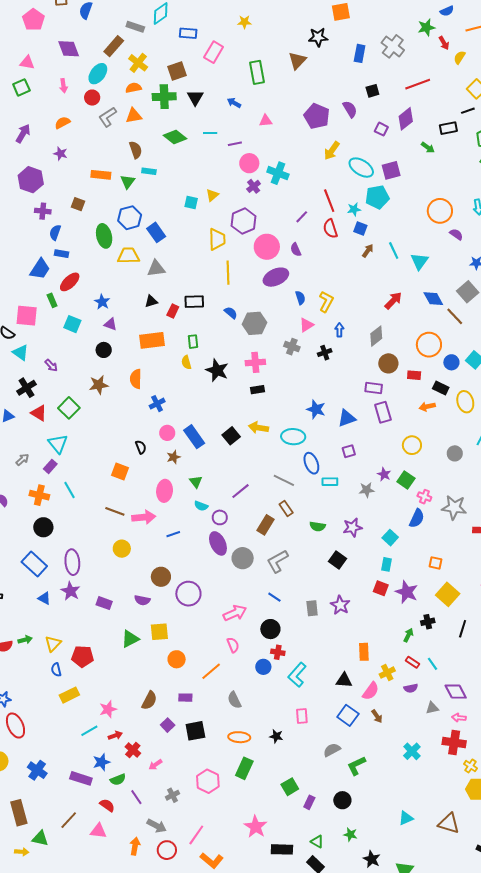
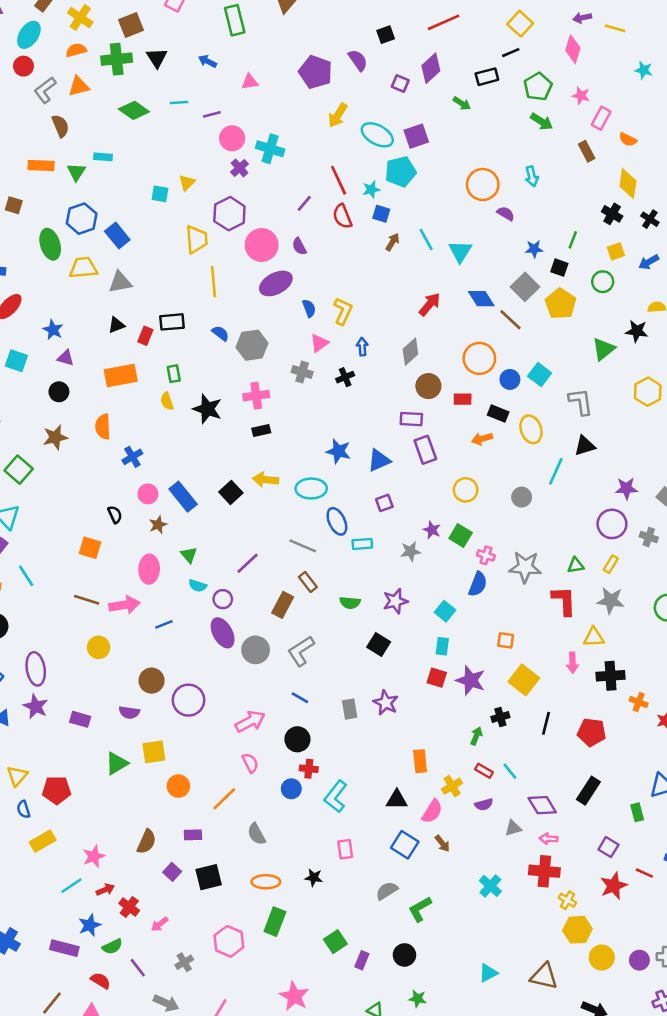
brown semicircle: (136, 150) -> (60, 126), moved

